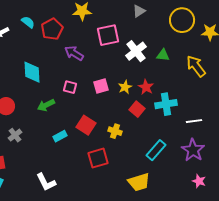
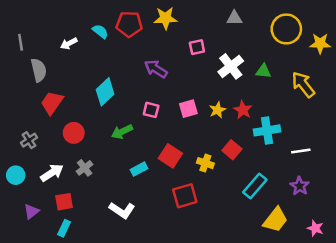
gray triangle: (139, 11) -> (234, 18), turned 32
red pentagon: (52, 29) -> (129, 24), moved, turned 30
pink square: (108, 35) -> (197, 47), size x0.6
cyan diamond: (32, 72) -> (105, 92), turned 50
red square: (137, 109) -> (232, 150), moved
purple star: (193, 150) -> (300, 186), size x0.7
pink star: (199, 181) -> (315, 228), moved
white L-shape: (46, 182) -> (122, 210), moved, turned -30
yellow trapezoid: (139, 182) -> (275, 220), moved, turned -35

